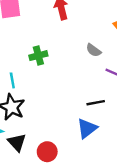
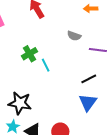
cyan line: (12, 80) -> (46, 65), moved

